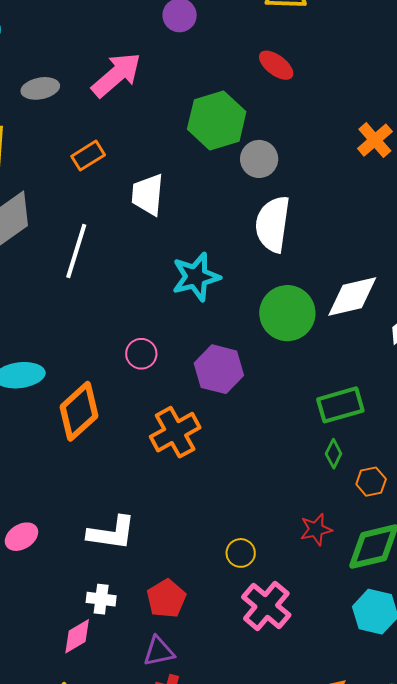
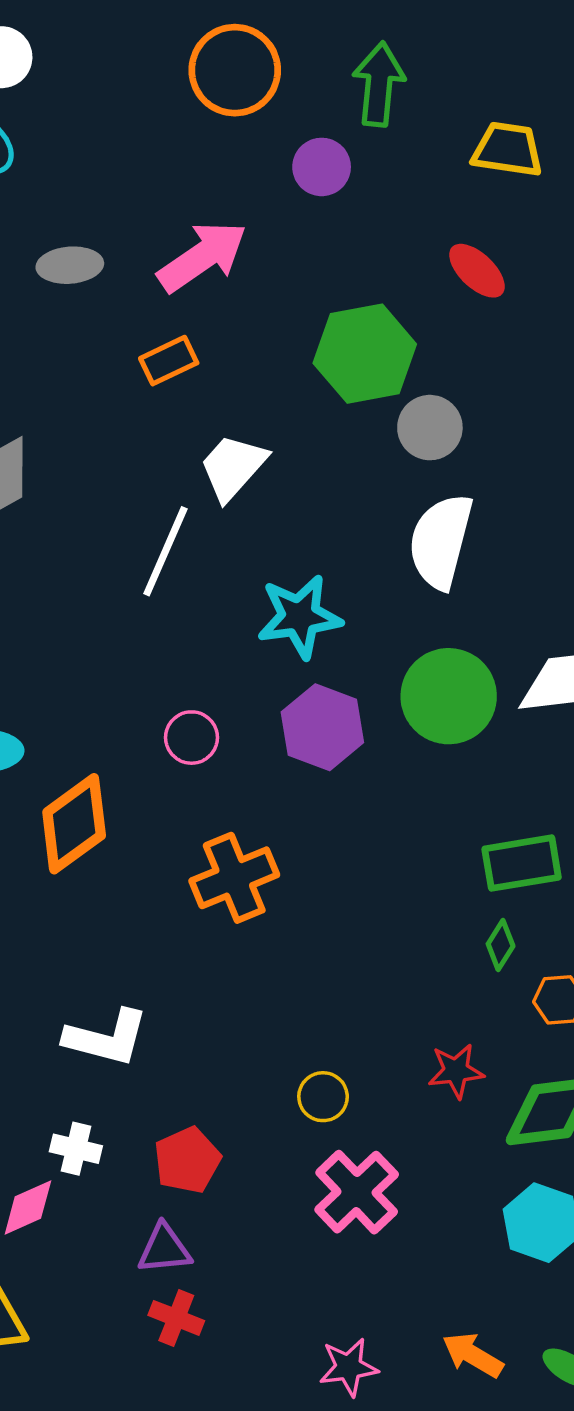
orange rectangle: (88, 156) -> (169, 361), moved
white trapezoid: (148, 195) -> (233, 467), turned 30
white line: (76, 251) -> (165, 551), moved
purple hexagon: (219, 369) -> (322, 727), moved

